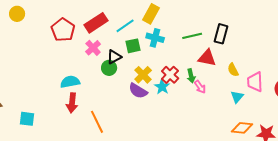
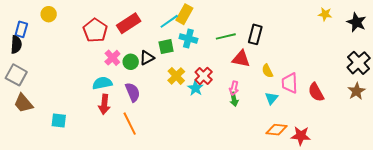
cyan line: (125, 26) -> (169, 21), moved
pink cross: (93, 48) -> (112, 58), moved
green circle: (109, 68) -> (131, 62), moved
green arrow: (191, 76) -> (234, 99), moved
pink arrow: (200, 87) -> (234, 88), turned 48
purple semicircle: (138, 91) -> (133, 92), moved, turned -144

